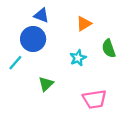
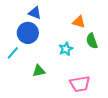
orange triangle: (84, 24) -> (79, 22), moved, turned 48
green triangle: (46, 84) -> (39, 71), turned 32

